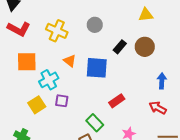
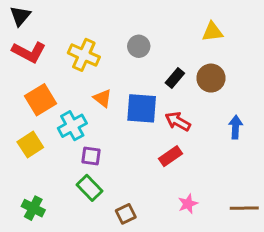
orange square: (27, 62) -> (40, 100), turned -30
yellow square: (37, 105) -> (30, 145), moved
red arrow: (158, 108) -> (178, 121), moved
green rectangle: (95, 123) -> (90, 188), moved

